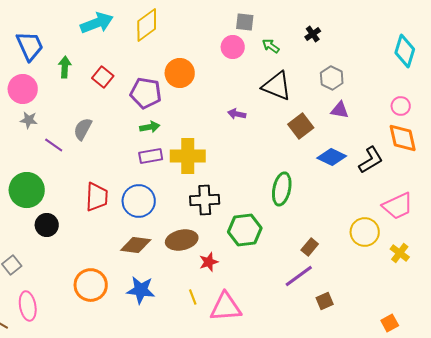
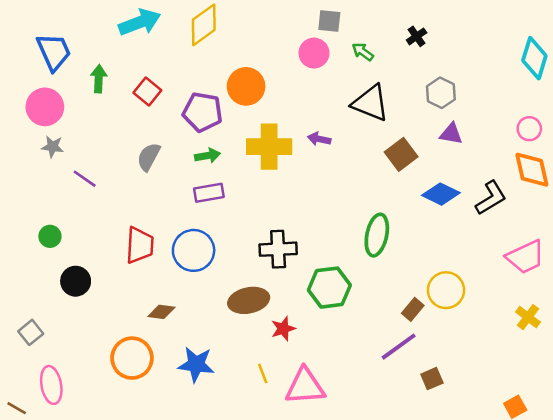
gray semicircle: (83, 129) -> (149, 157), moved
yellow cross: (188, 156) -> (269, 147), moved
green circle: (27, 190) -> (50, 236), size x0.5
yellow circle: (365, 232) -> (446, 290), moved
brown diamond: (136, 245) -> (161, 312), moved, size x0.7

